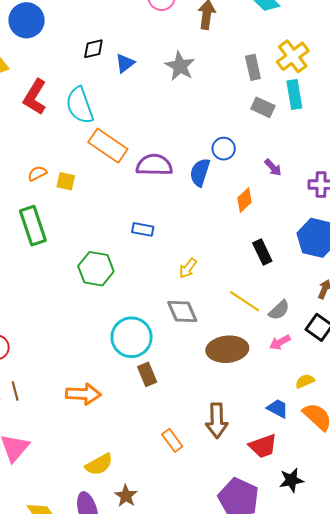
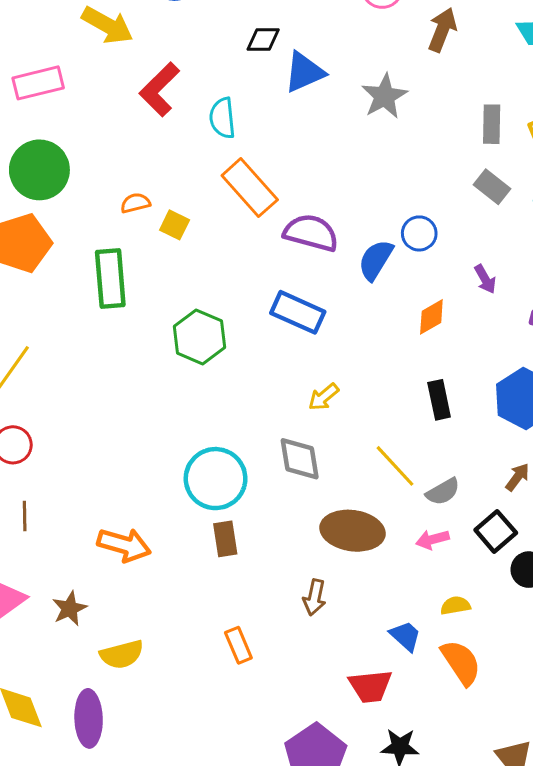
blue triangle: (125, 63) -> (304, 72), size x1.4
cyan semicircle: (80, 105) -> (222, 118), size x0.7
blue rectangle: (143, 229) -> (298, 312), moved, size x1.6
green hexagon: (96, 269) -> (199, 337), moved
brown arrow: (217, 421) -> (314, 597), moved, size x0.7
brown star: (126, 496) -> (70, 609), moved

